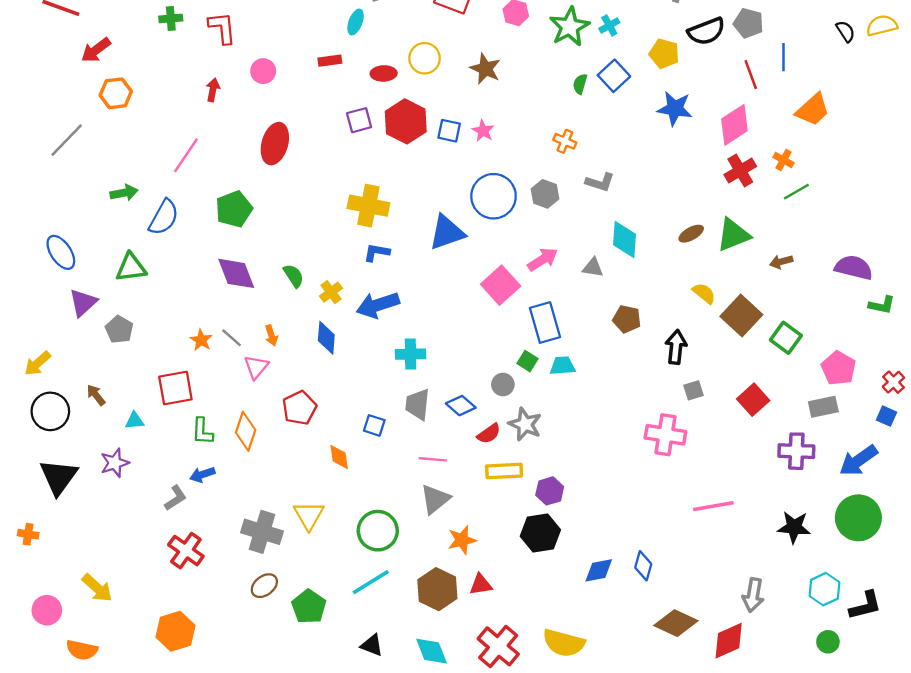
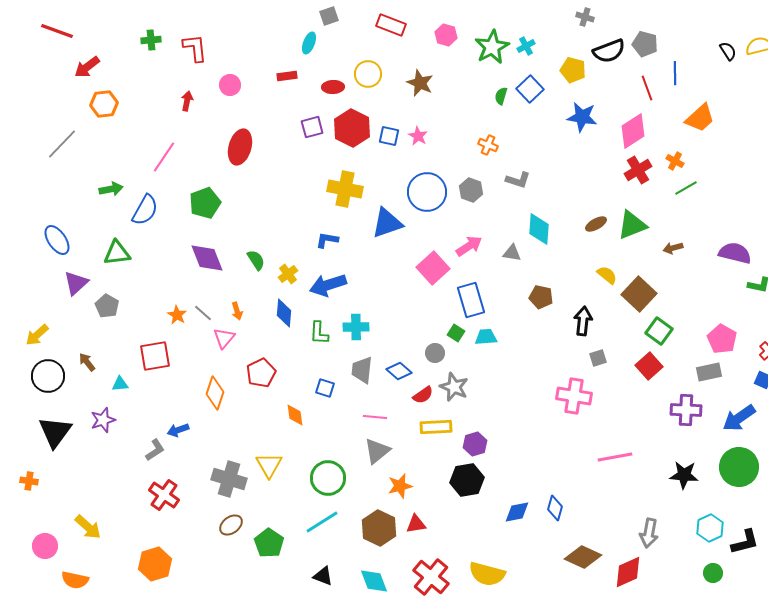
yellow cross: (368, 206) -> (345, 189), moved
green square: (786, 338) -> (659, 331), moved
green L-shape: (202, 431) -> (319, 333), moved

